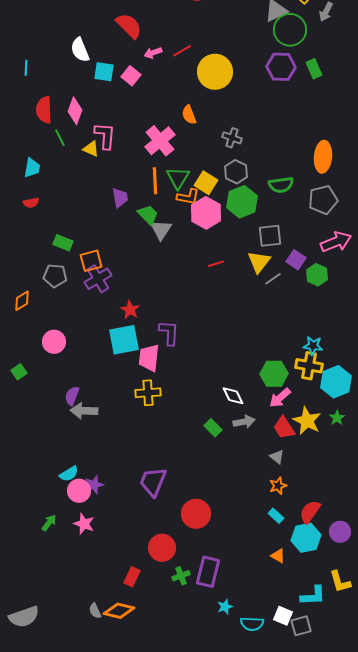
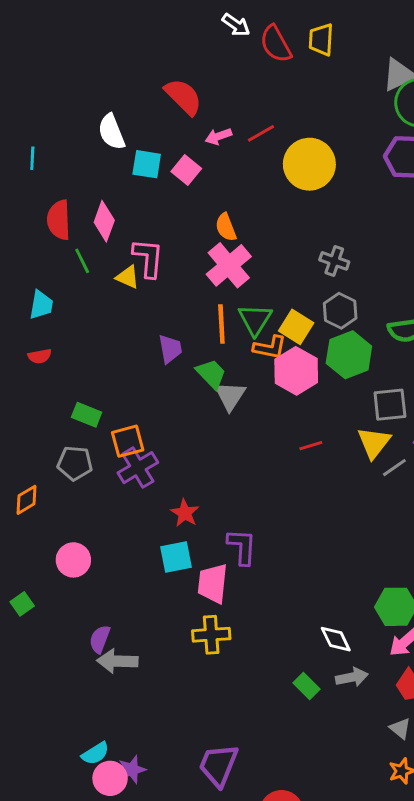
orange semicircle: (189, 115) -> (226, 227), moved
cyan square: (124, 340) -> (176, 557), size x0.7

